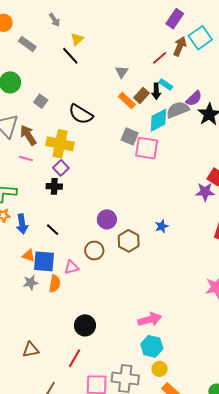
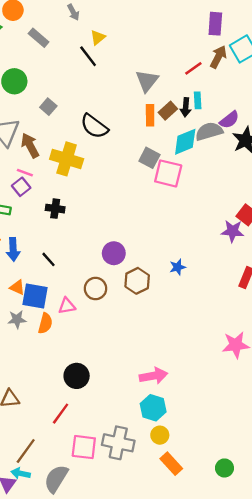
purple rectangle: (175, 19) -> (215, 24), turned -36
gray triangle: (122, 72) -> (147, 81), size x1.5
cyan rectangle: (166, 85) -> (198, 100), turned 48
orange rectangle: (127, 101) -> (150, 115), turned 42
purple square: (61, 168) -> (21, 187), moved

